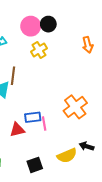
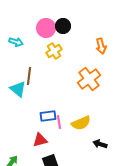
orange cross: (75, 107) -> (89, 79), moved
red triangle: (17, 130) -> (40, 140), moved
yellow semicircle: (67, 156) -> (81, 123), moved

